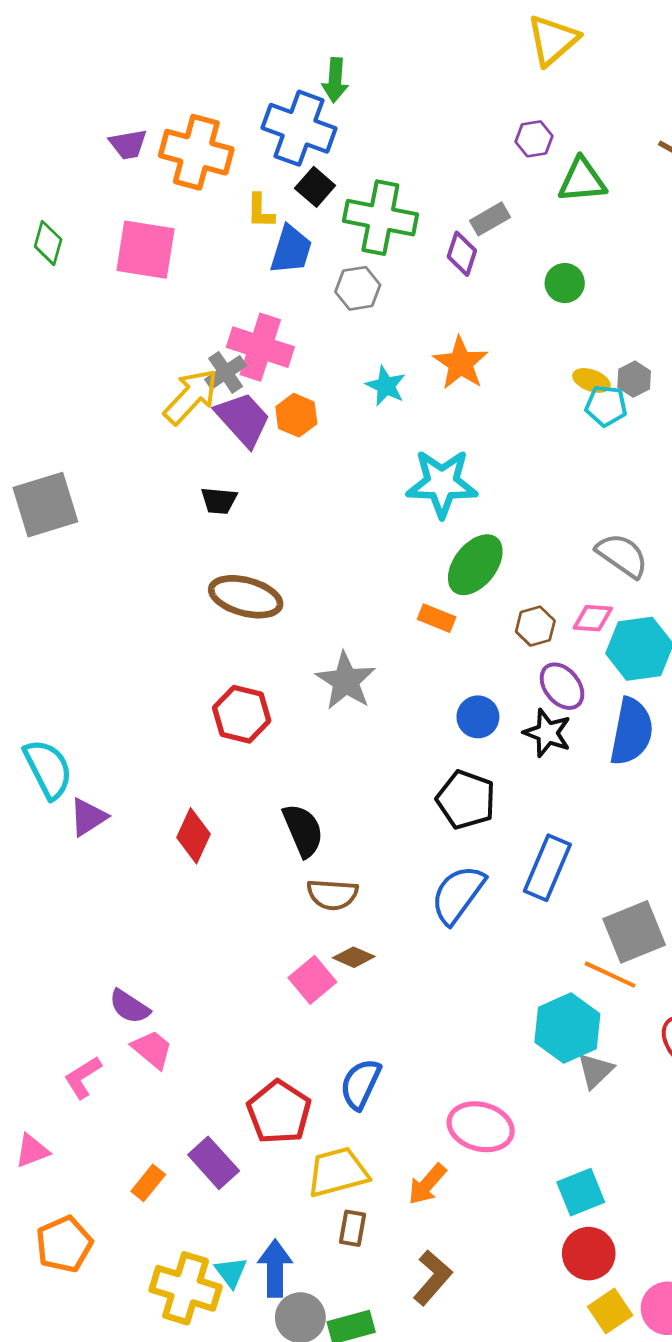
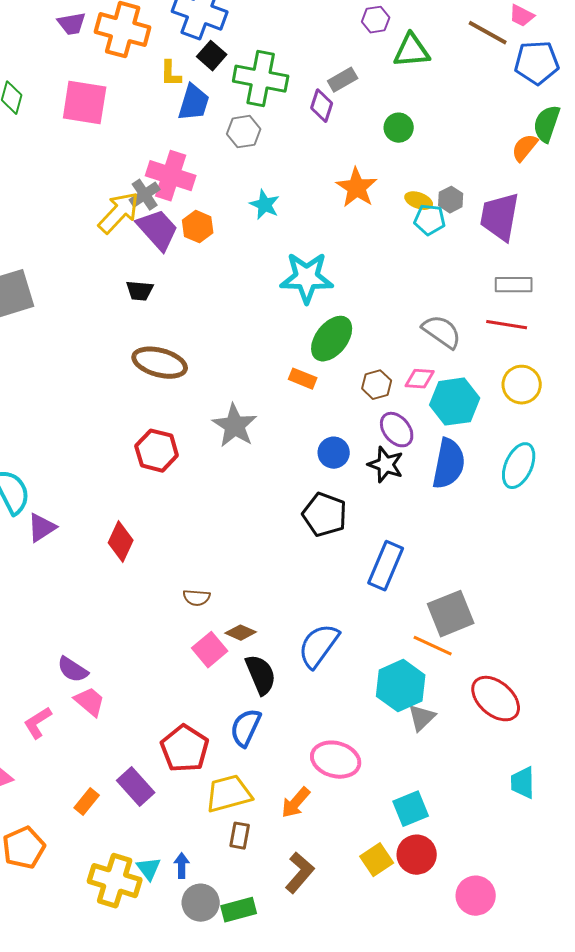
orange star: (461, 363) -> (357, 188), moved
black semicircle: (303, 830) -> (261, 675), moved
brown semicircle: (332, 894) -> (197, 598), moved, size x0.7
blue semicircle: (458, 894) -> (319, 646), moved
blue arrow: (275, 1268) -> (182, 866), size x0.6
yellow square: (610, 1311) -> (377, 860), moved

